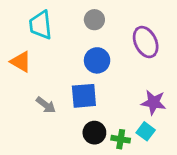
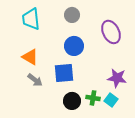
orange triangle: (21, 62) -> (30, 57), moved
green cross: (121, 139) -> (93, 98), moved

